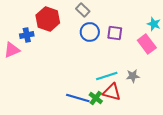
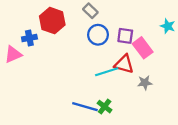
pink rectangle: (147, 44) -> (143, 48), moved
cyan line: (107, 76) -> (107, 72), moved
red triangle: (112, 92) -> (124, 64), moved

